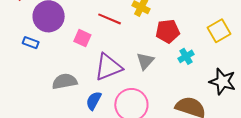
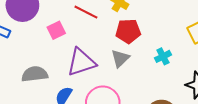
red pentagon: (168, 31) -> (128, 31), moved
pink square: (82, 38) -> (56, 30), turned 36

